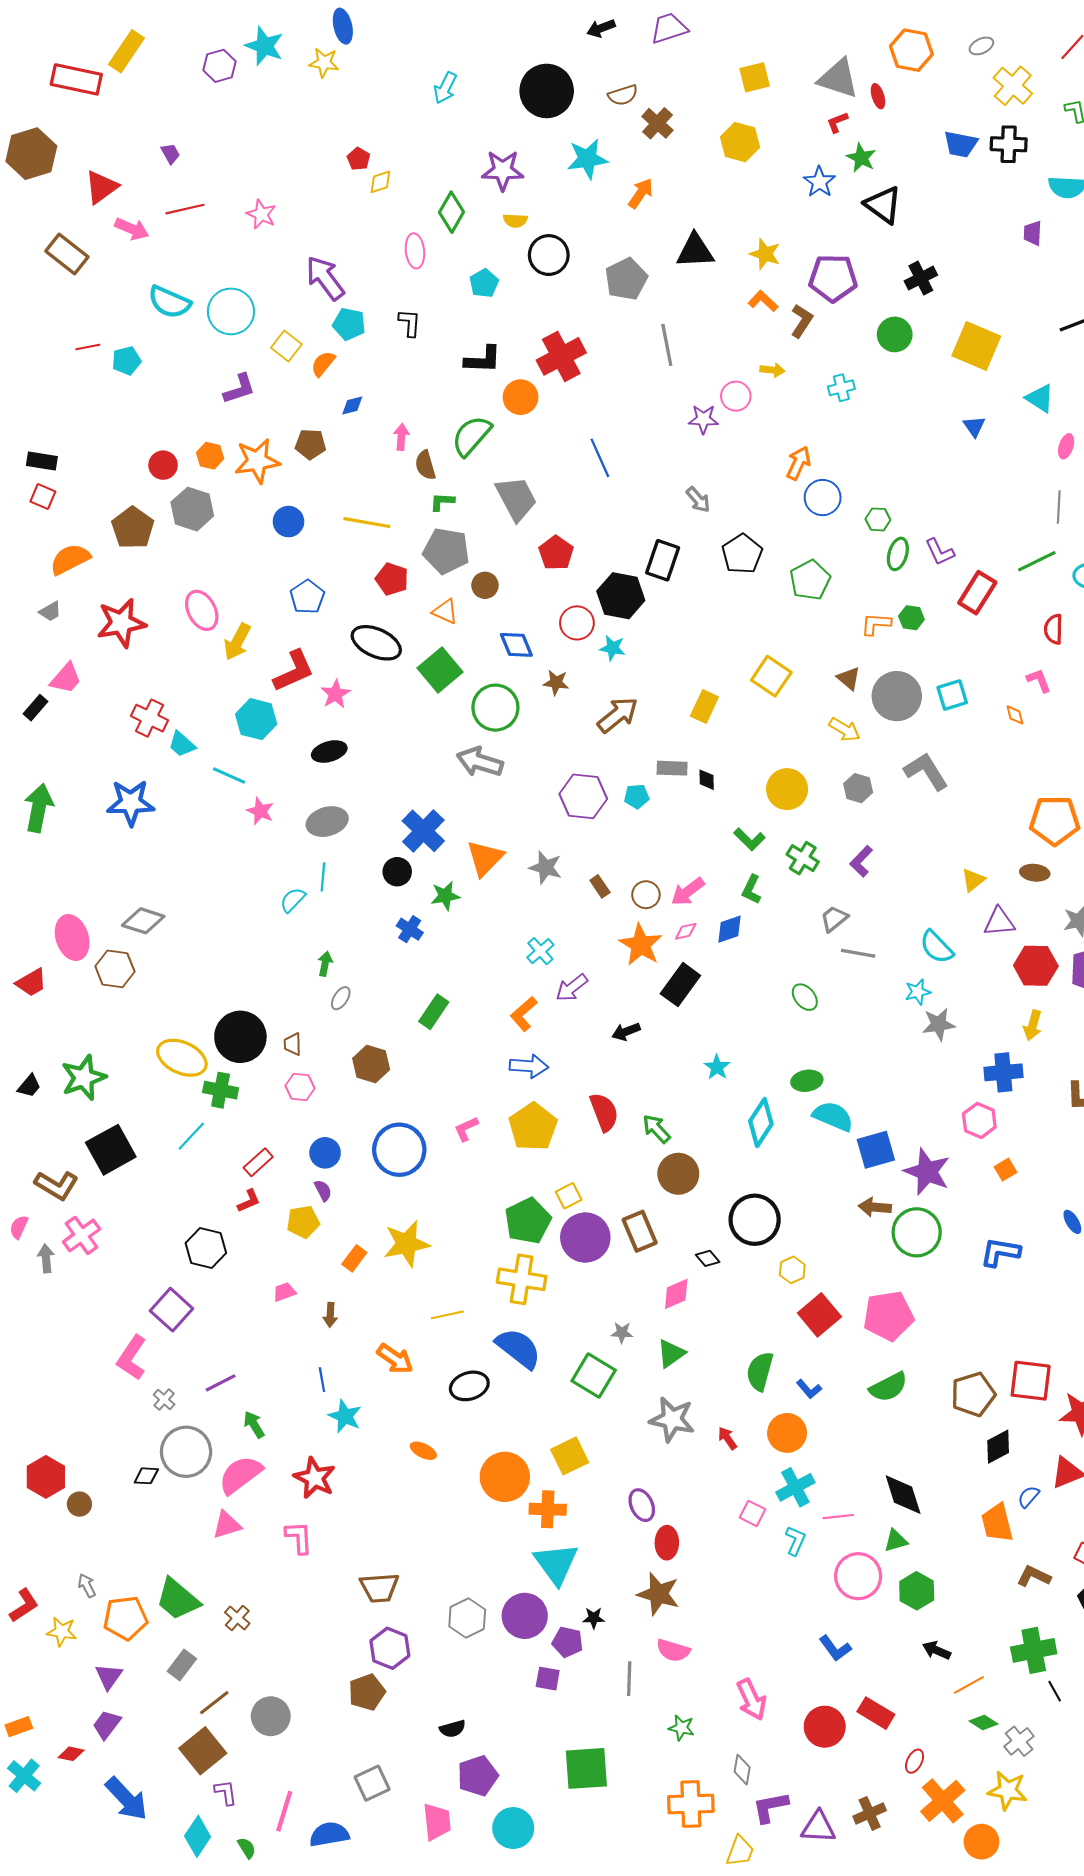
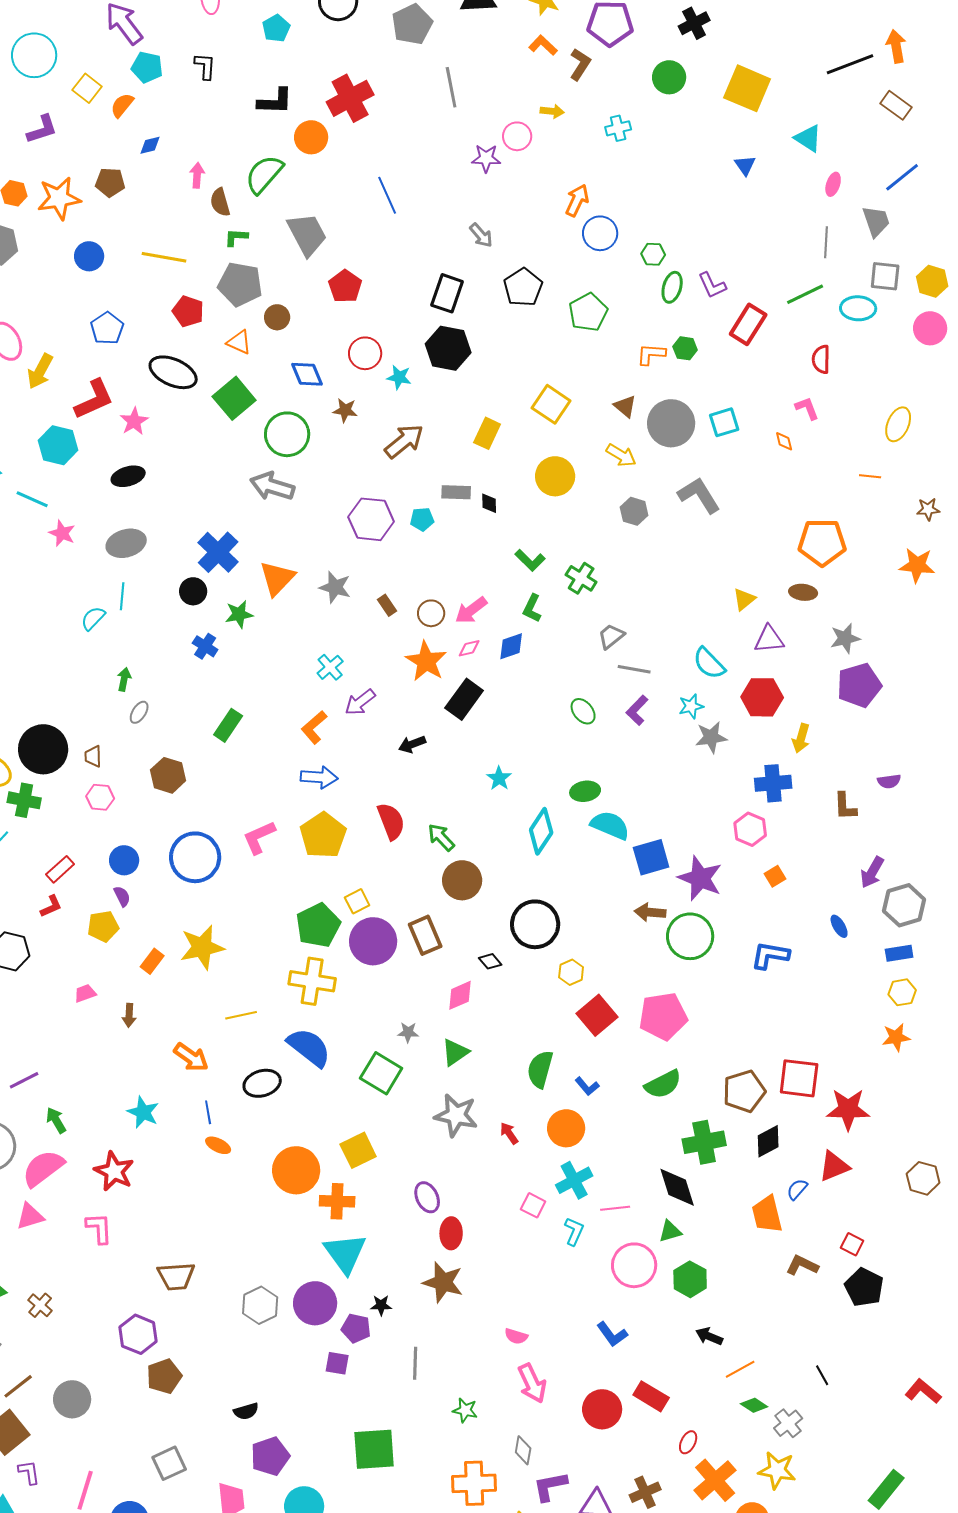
black hexagon: (621, 596) -> (448, 348), moved
yellow circle: (787, 789) -> (555, 476), moved
purple L-shape: (861, 861) -> (637, 710), moved
red hexagon: (1036, 966) -> (762, 697), moved
pink L-shape: (466, 1129) -> (259, 837), size x1.4
blue line: (322, 1380) -> (208, 1112), moved
purple hexagon: (390, 1648) -> (138, 1334), moved
pink semicircle: (673, 1650) -> (516, 1336), moved, size x0.7
green cross: (1034, 1650) -> (704, 1142), moved

